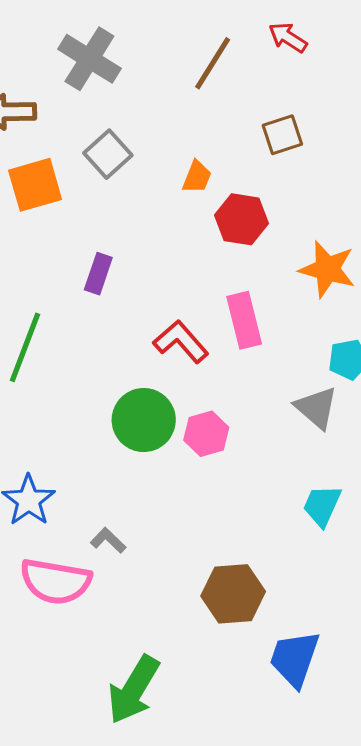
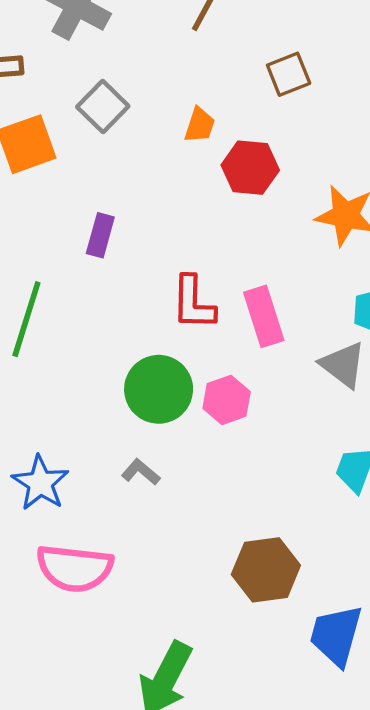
pink rectangle: (244, 320) -> (264, 316), moved
red L-shape: (181, 342) -> (193, 303), turned -134
gray L-shape: (108, 540) -> (141, 472), moved

